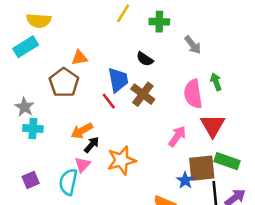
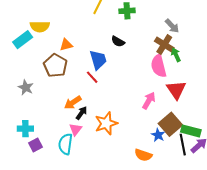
yellow semicircle: (39, 21) -> (40, 26), moved
gray arrow: (193, 45) -> (172, 26), moved
brown cross: (143, 94) -> (164, 44), moved
cyan cross: (33, 128) -> (25, 129), moved
green rectangle: (227, 161) -> (191, 131), moved
brown square: (202, 168) -> (170, 124), turned -30

